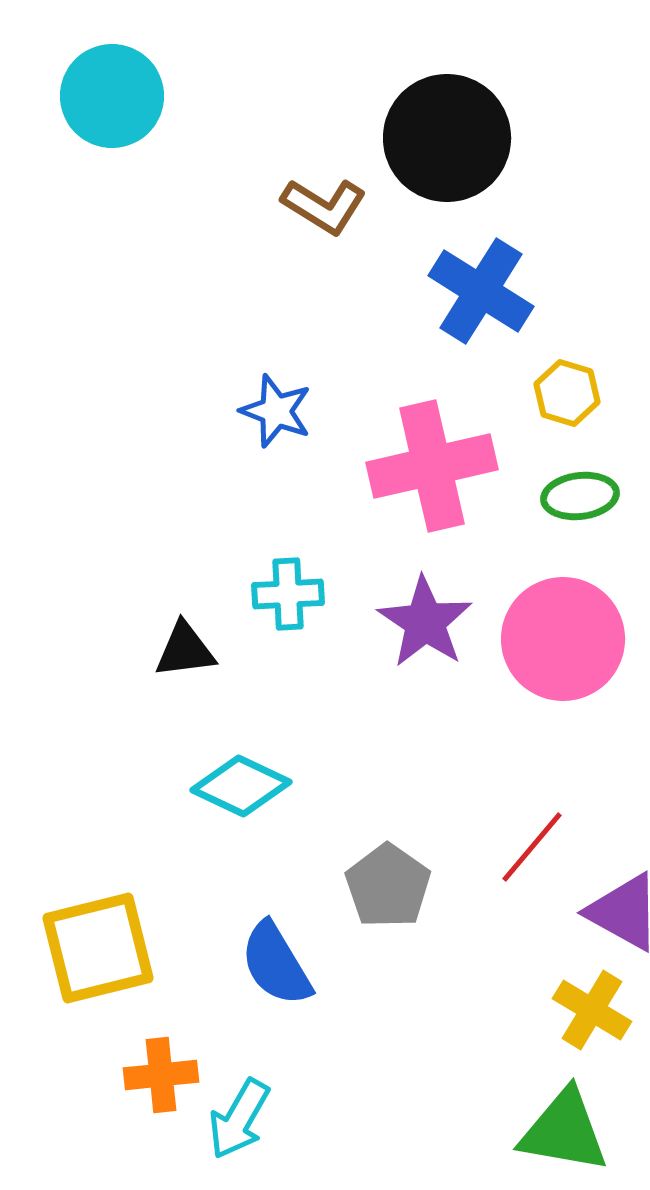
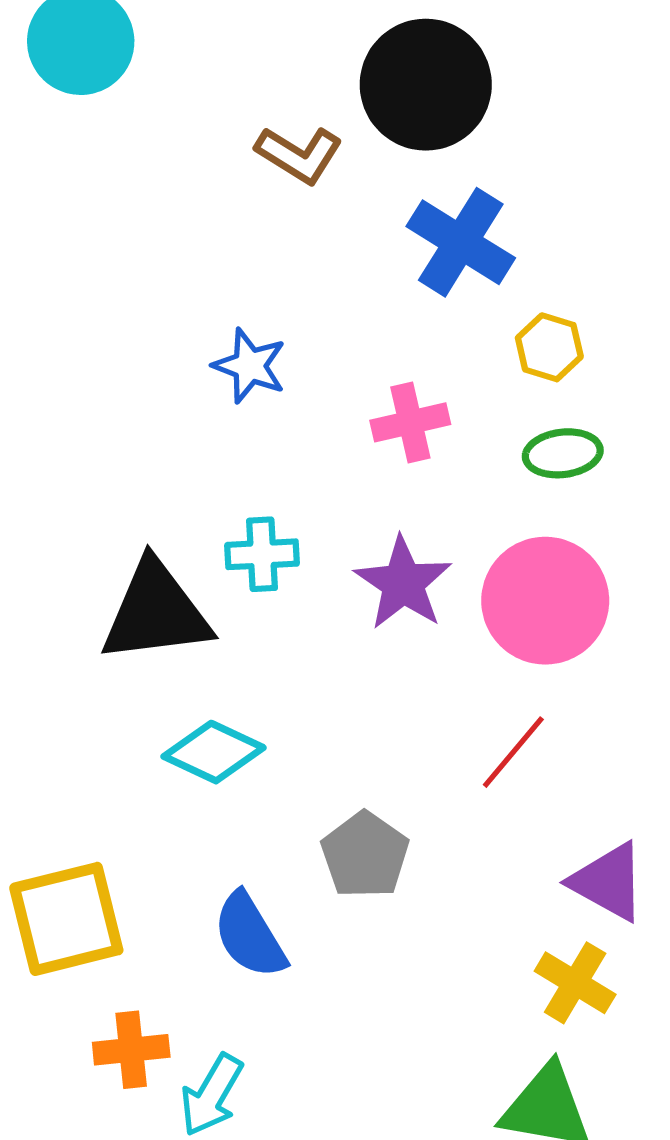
pink cross: (432, 466) -> (410, 422), size x0.6
black triangle: (185, 650) -> (156, 612), size x1.8
red line: (532, 847) -> (513, 752), moved

